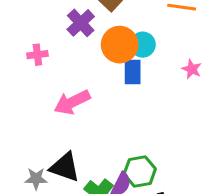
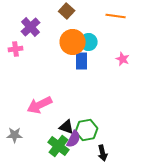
purple cross: (81, 23) -> (31, 27), moved
pink arrow: (72, 102) -> (40, 105), moved
black triangle: (65, 167) -> (67, 127), moved, size x0.7

